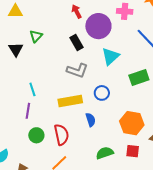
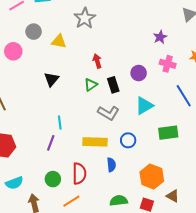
red arrow: (77, 11) -> (97, 61), moved
purple circle: (98, 26) -> (139, 73), size x0.6
green triangle: (36, 36) -> (91, 85), moved
green circle: (36, 135) -> (53, 179), moved

